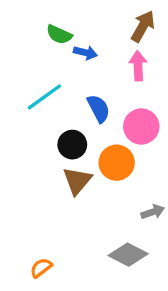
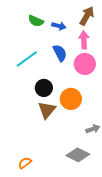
blue arrow: (85, 53) -> (59, 26), moved
blue semicircle: (99, 108) -> (60, 53), moved
pink circle: (141, 126) -> (85, 64), moved

